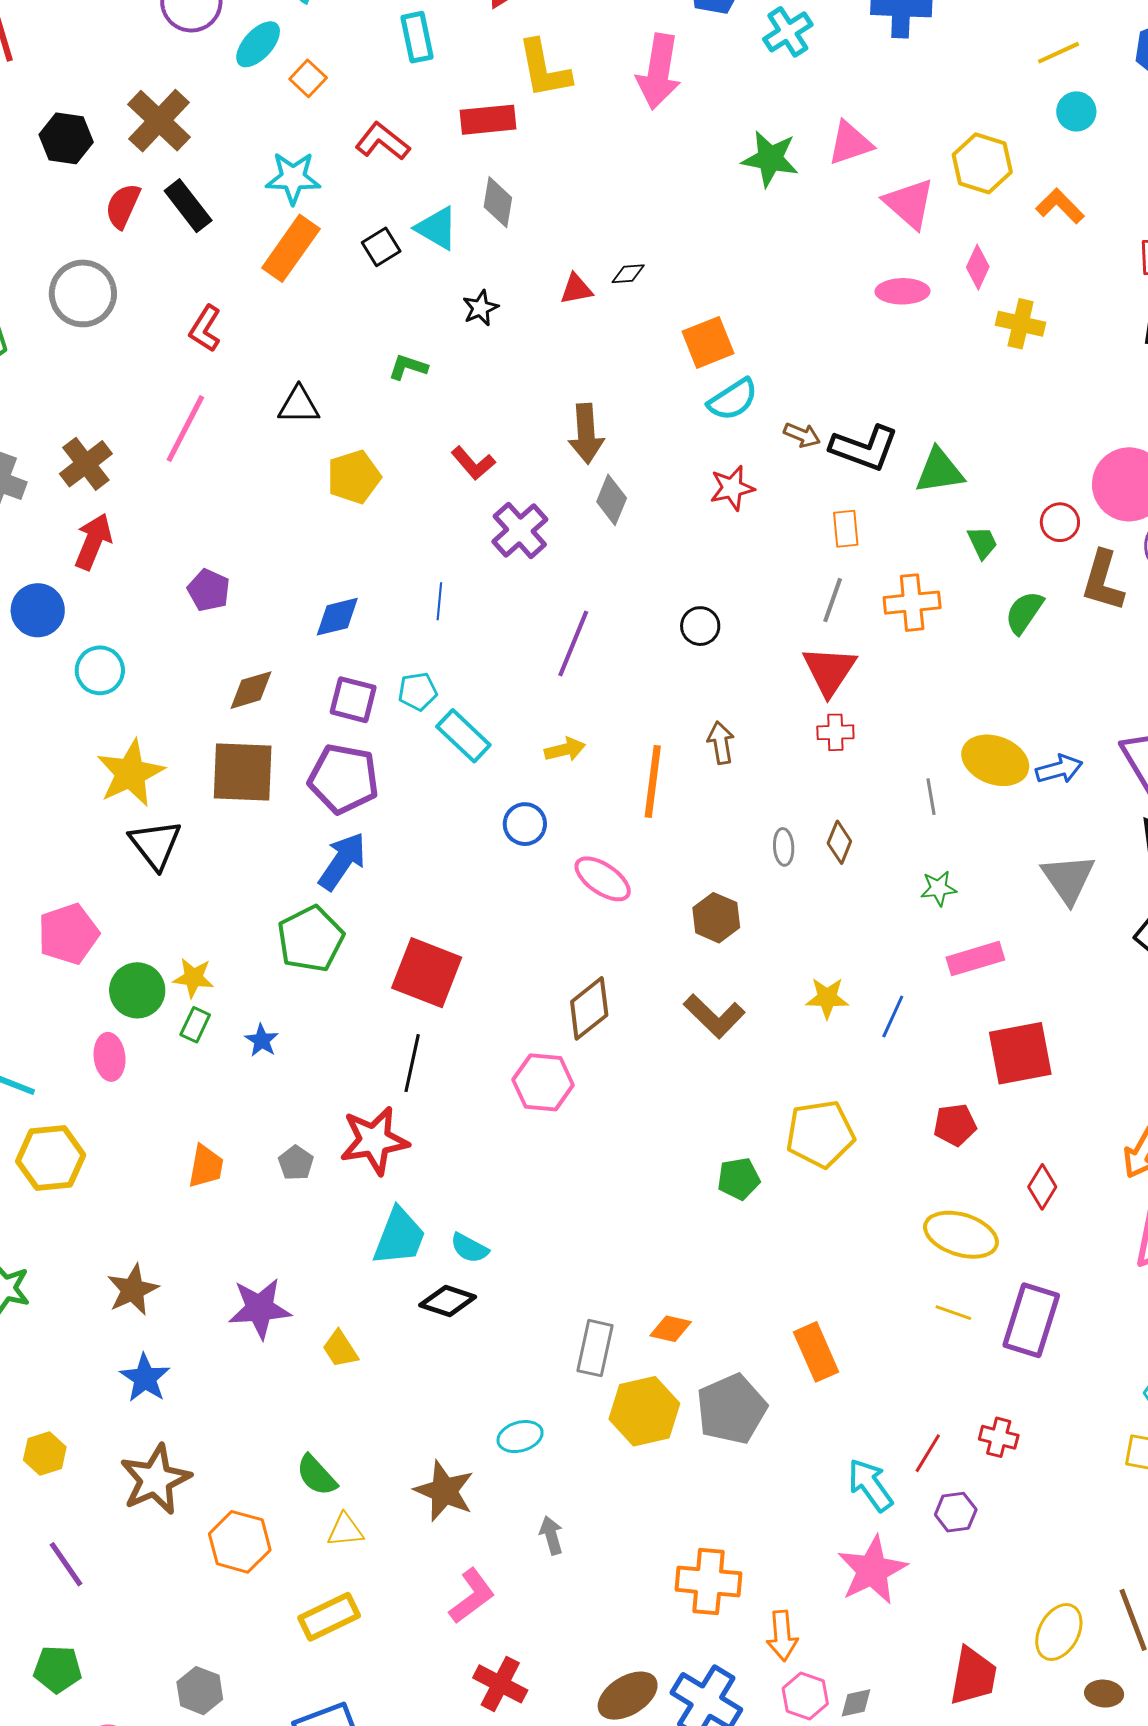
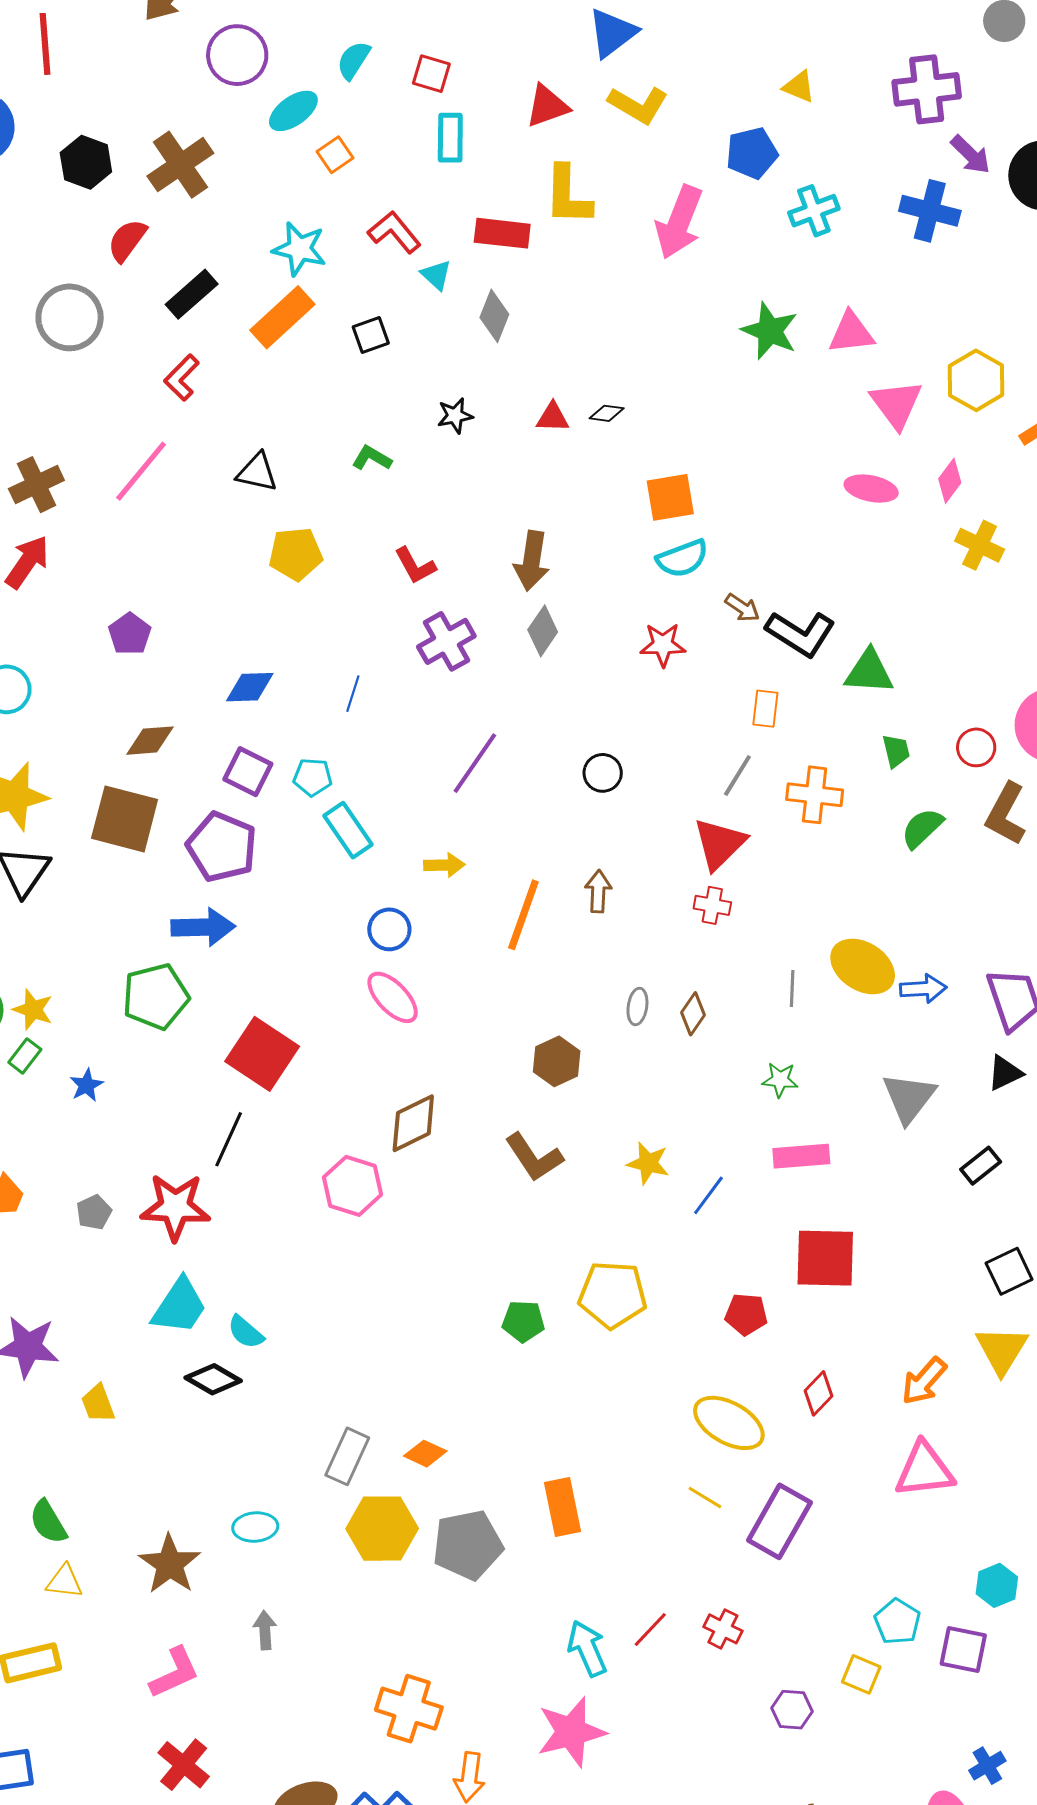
black rectangle: (188, 206) -> (192, 294), moved, turned 74
cyan triangle: (437, 228) -> (436, 275), moved, size x0.7
blue arrow: (342, 861) -> (203, 927), turned 42
pink ellipse: (603, 879) -> (393, 997), moved
purple hexagon: (956, 1512) -> (792, 1710), moved

